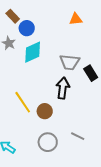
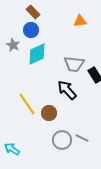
brown rectangle: (13, 16) -> (33, 12), moved
black arrow: (63, 88) -> (67, 90), turned -50
gray circle: (48, 142) -> (62, 140), moved

